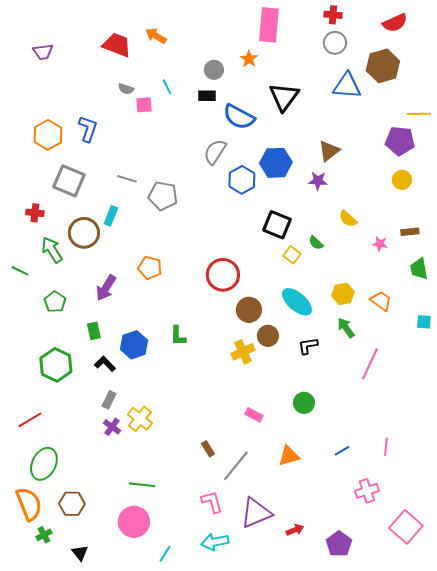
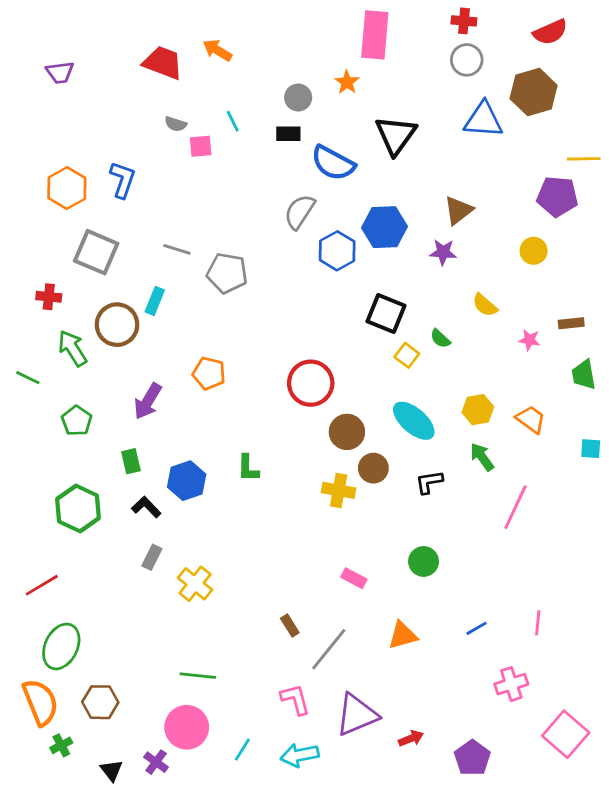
yellow circle: (402, 180) -> (534, 251), moved
yellow cross: (243, 352) -> (339, 490), turned 35
purple cross: (112, 427) -> (156, 762), moved
cyan line: (165, 554) -> (242, 750), moved

